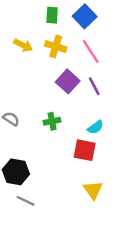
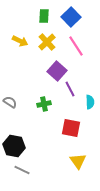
yellow cross: (56, 46) -> (47, 42), turned 30
purple line: (94, 86) -> (70, 89), moved
cyan semicircle: (95, 127) -> (90, 102), moved, turned -56

